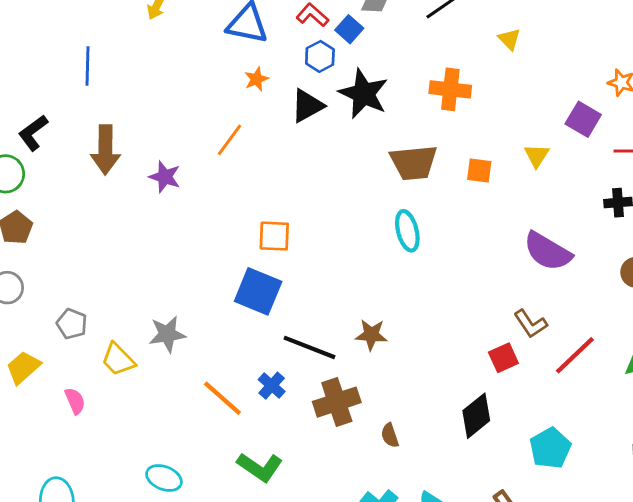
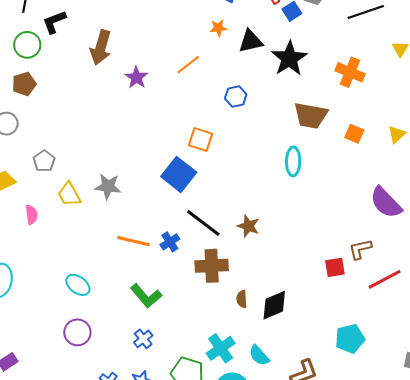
blue hexagon: (320, 56) -> (236, 96), moved
black triangle: (307, 106) -> (251, 41), moved
brown L-shape: (530, 324) -> (360, 249), turned 95
orange line: (222, 398) -> (134, 241), turned -44
black diamond: (476, 416) -> (274, 305), moved

